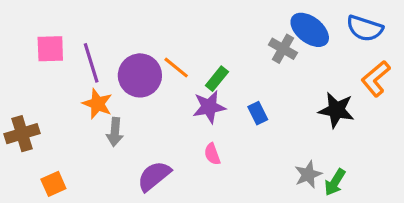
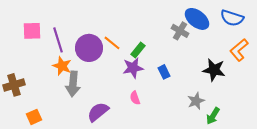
gray arrow: (115, 132) -> (73, 84), size x1.4
gray star: (308, 174) -> (196, 101), moved

